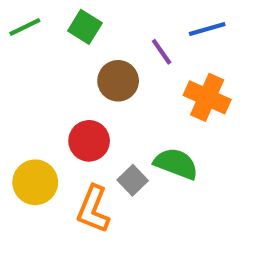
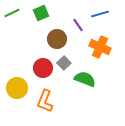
green square: (85, 27) -> (41, 13), turned 35
gray square: (133, 180) -> (64, 63), moved

